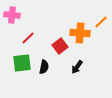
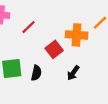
red line: (28, 38) -> (29, 27), moved

